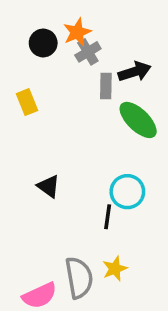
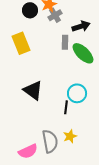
gray rectangle: (106, 86) -> (65, 42), moved
yellow rectangle: (27, 102) -> (21, 43), size x1.5
black triangle: (49, 186) -> (33, 90), size x1.5

